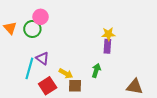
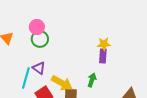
green circle: (32, 29) -> (40, 39), moved
yellow arrow: (66, 74) -> (62, 83), size x1.5

